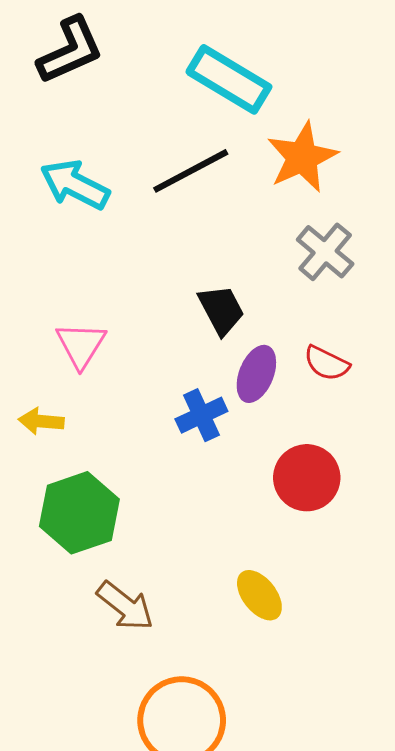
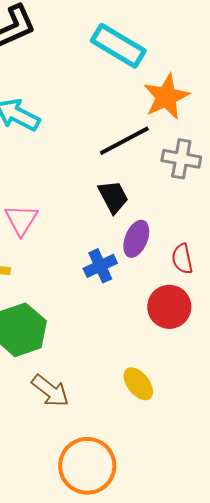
black line: (191, 171) -> (124, 141), moved
gray cross: (325, 252) -> (181, 159), turned -30
red semicircle: (327, 363) -> (182, 259), moved, turned 52

